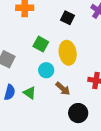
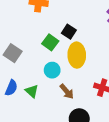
black square: (67, 18) -> (69, 32), moved

